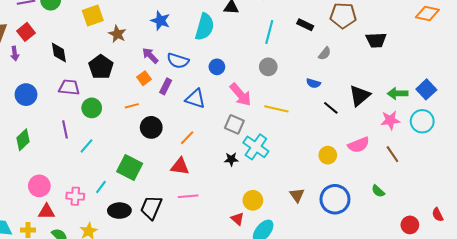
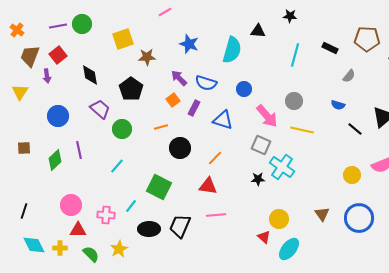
brown star: (117, 34) -> (147, 57), turned -30
gray circle: (268, 67) -> (294, 101), moved
purple trapezoid: (69, 87) -> (100, 109), turned 35
purple line: (65, 129) -> (79, 150), moved

